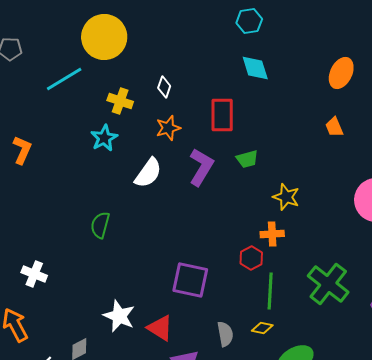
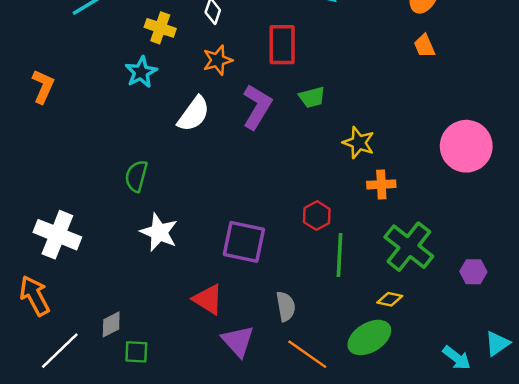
orange trapezoid: (334, 127) -> (424, 46), moved
orange cross: (272, 234) -> (381, 184), moved
white cross: (34, 274) -> (57, 235), size x1.5
white star: (119, 316) -> (159, 232), moved
yellow diamond: (262, 328) -> (390, 299), moved

